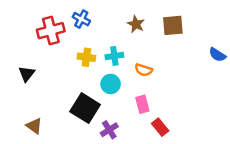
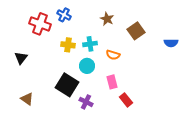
brown square: (173, 25) -> (136, 31), moved, turned -30
red cross: (51, 31) -> (40, 24), turned 35
blue semicircle: (217, 55) -> (171, 43), turned -32
purple cross: (109, 130) -> (86, 102), turned -32

